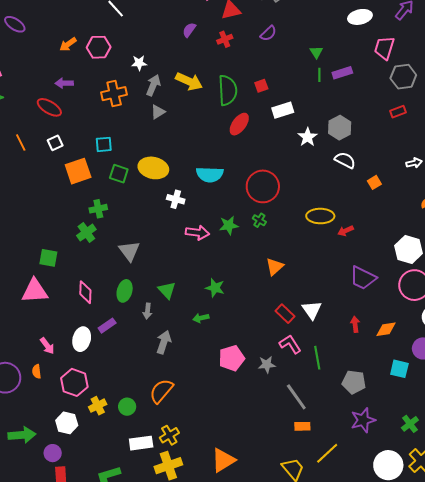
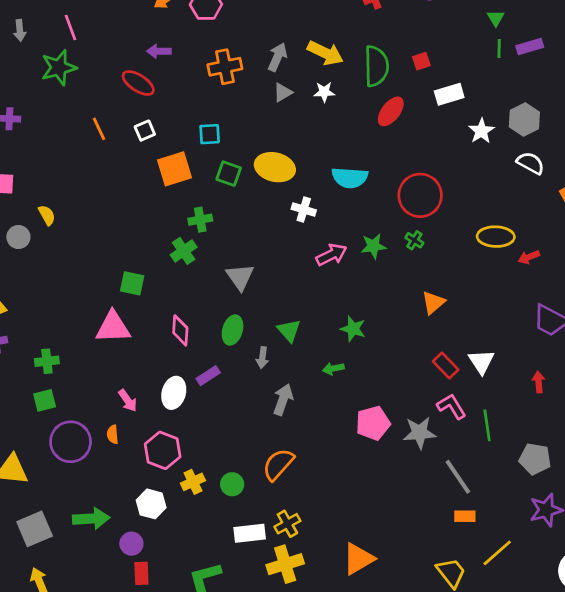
white star: (139, 63) -> (324, 92), moved
pink arrow: (197, 233) -> (331, 255), turned -35
gray star: (267, 365) -> (420, 433), size x1.4

